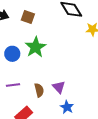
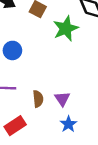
green star: (36, 47) -> (66, 28), moved

